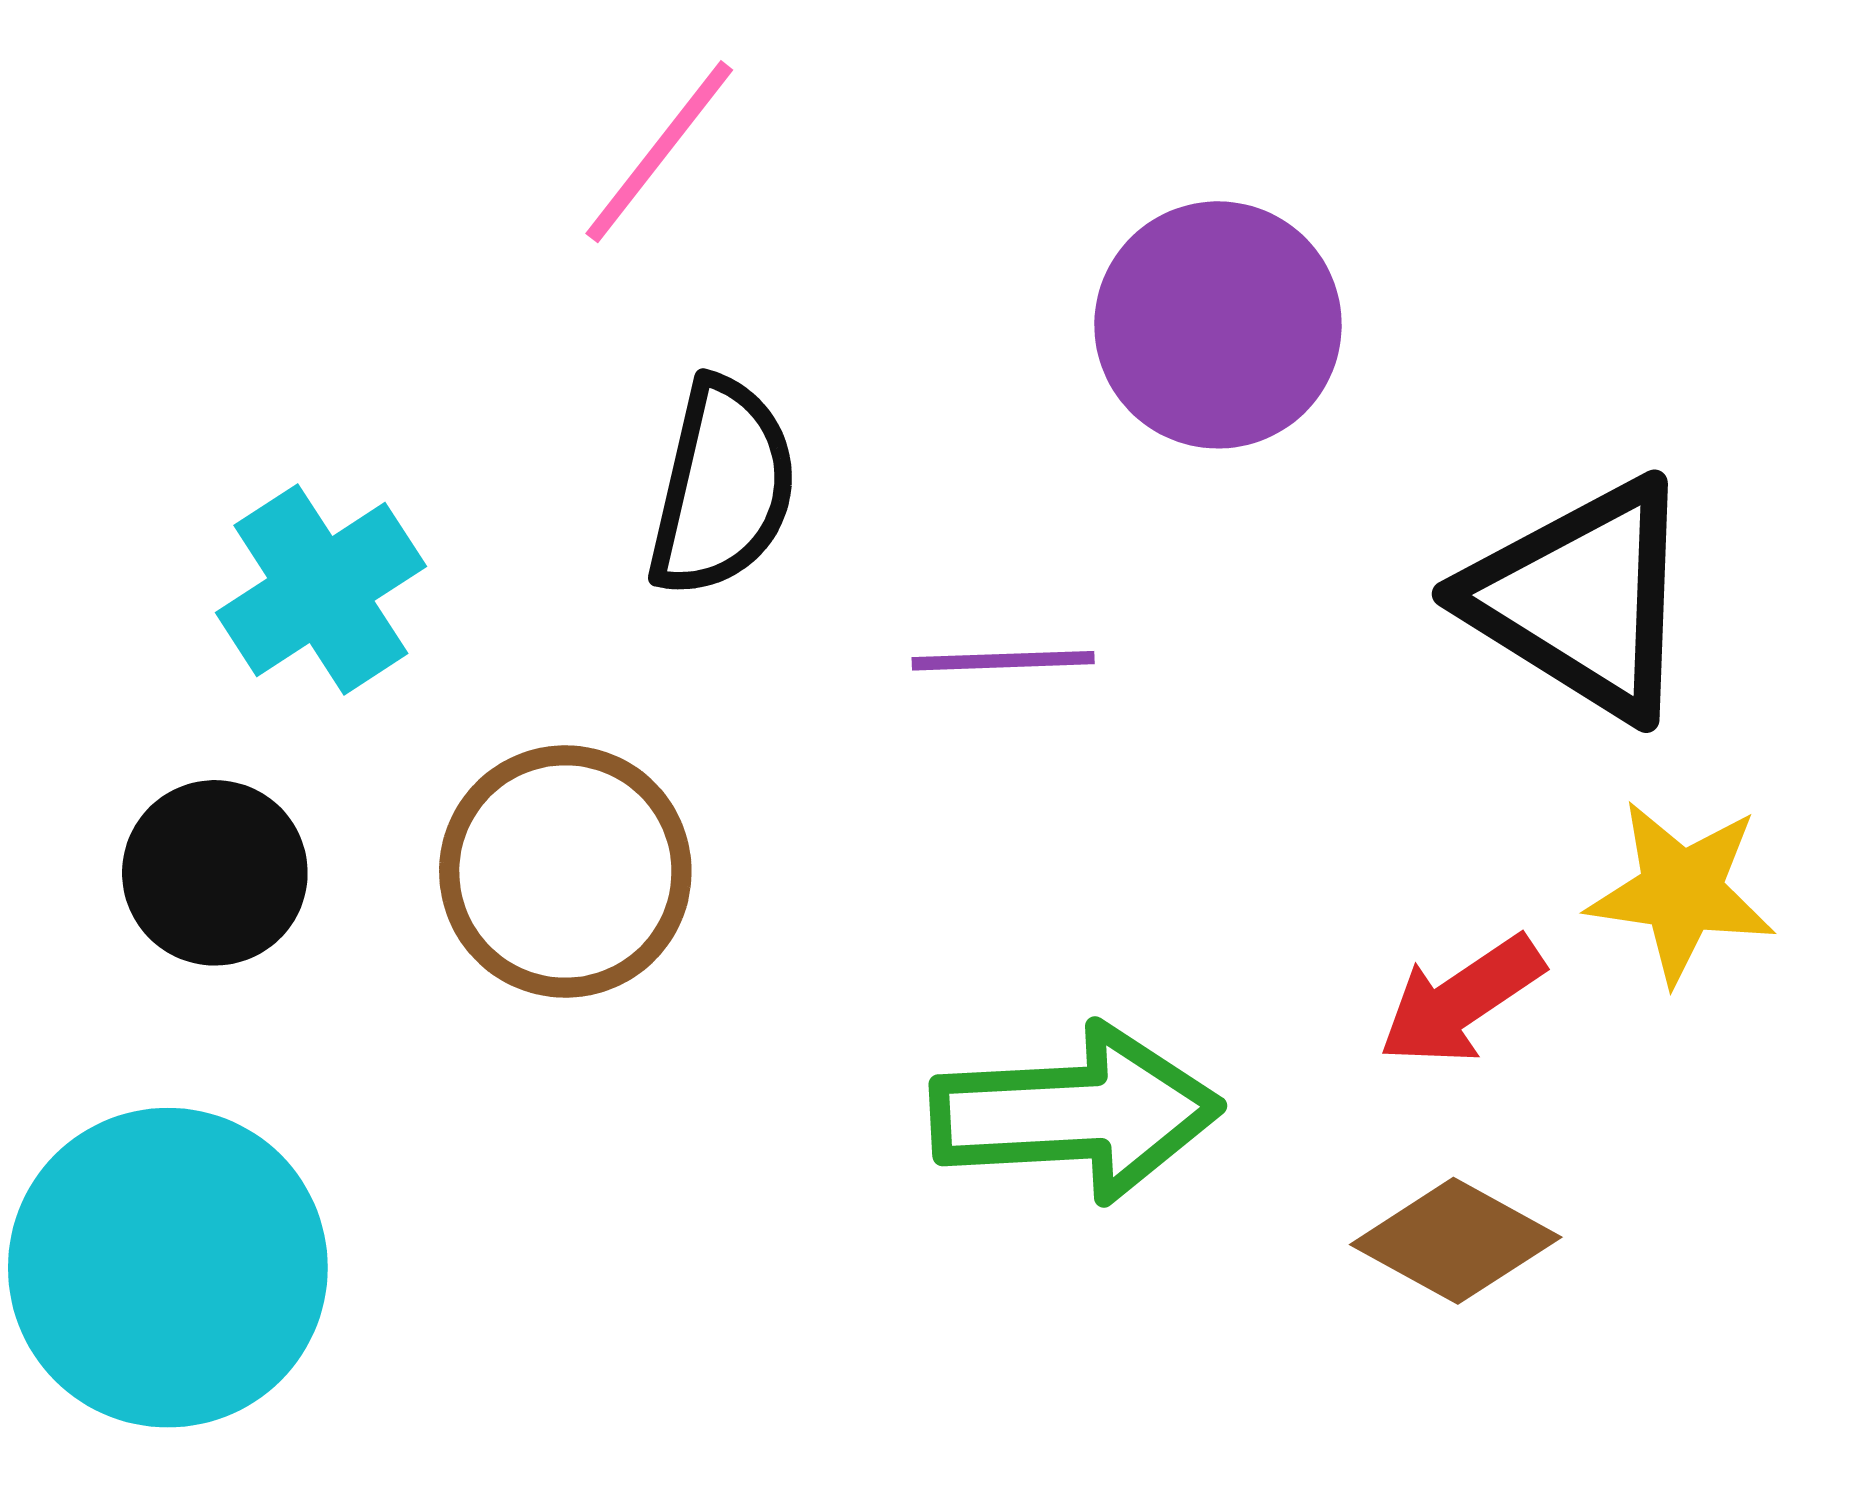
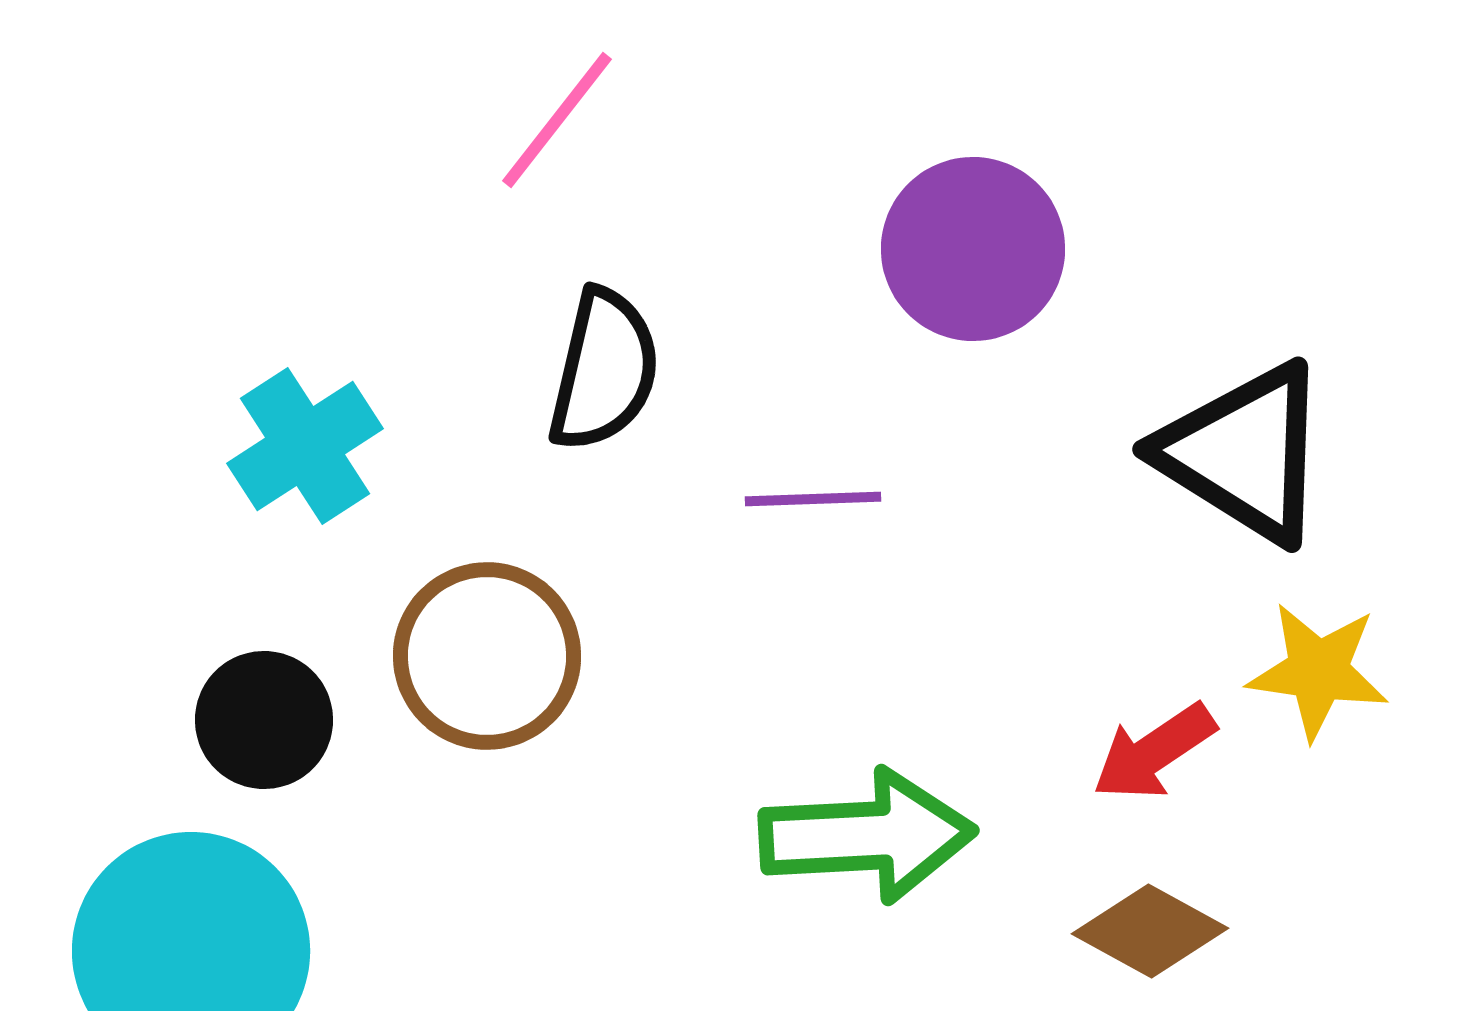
black circle: (215, 873) -> (264, 720), moved

